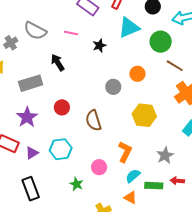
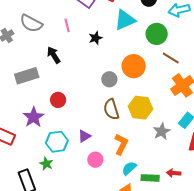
pink line: (71, 33) -> (67, 25), turned 64
orange circle: (137, 74) -> (134, 66), size x1.5
purple star: (27, 117) -> (34, 117), moved
brown semicircle: (93, 120) -> (111, 109), moved
purple triangle: (32, 153) -> (84, 136), moved
gray star: (165, 155) -> (162, 131), moved
green star: (76, 184) -> (46, 164), moved

